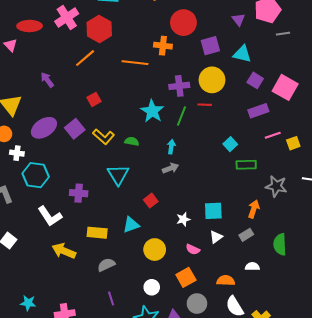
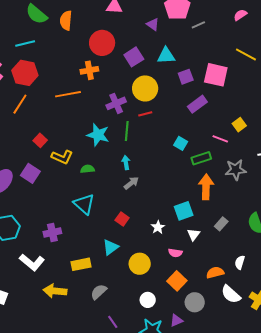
purple square: (255, 80) -> (186, 77), turned -35
pink line: (273, 135) -> (220, 139), moved, turned 56
yellow L-shape: (104, 137) -> (62, 157), moved
orange arrow: (254, 209) -> (206, 187), moved, size x1.4
white semicircle: (252, 267) -> (240, 262), moved, turned -56

